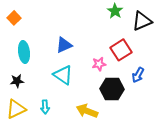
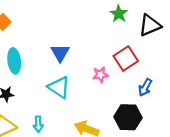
blue triangle: (64, 45) -> (60, 53), turned -36
black hexagon: (112, 89) -> (128, 117), moved

